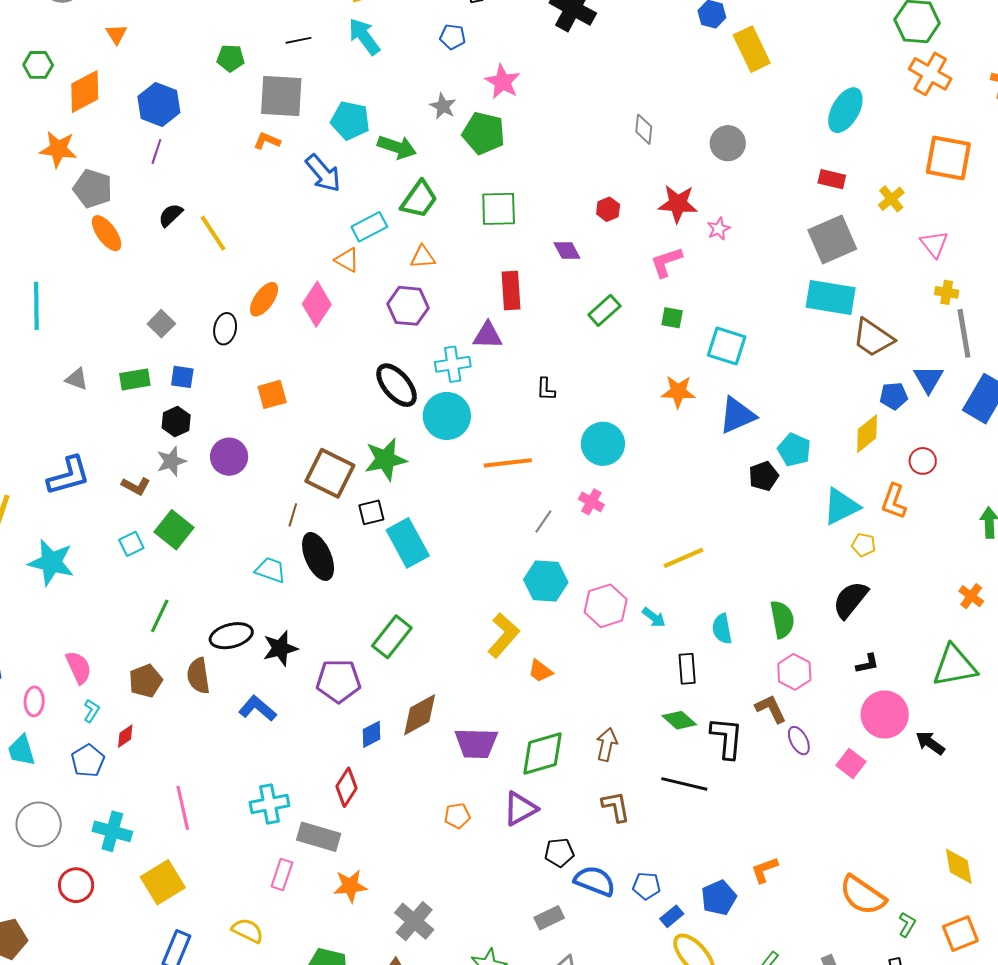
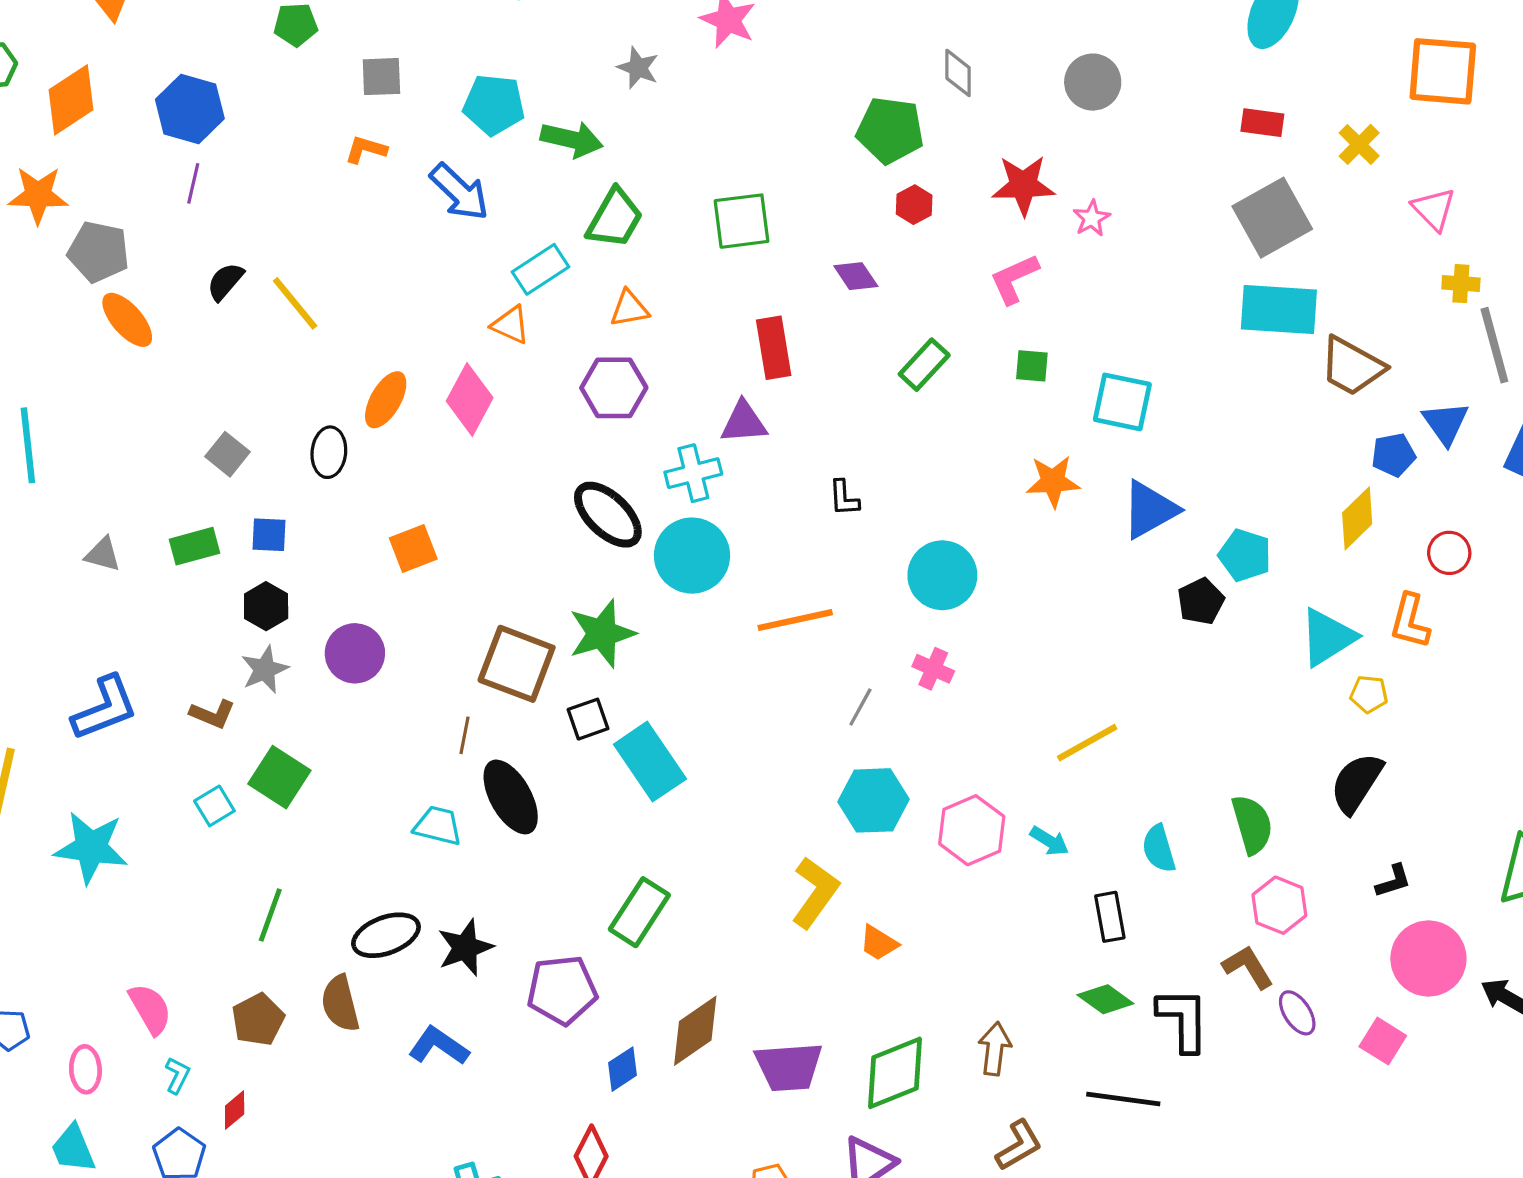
gray square: (281, 96) -> (381, 77), size x0.6
green pentagon: (484, 133) -> (890, 130), moved
brown L-shape: (616, 807) -> (1019, 1145), turned 76

